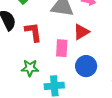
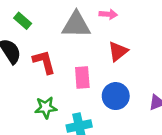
red triangle: (81, 32) -> (118, 51), moved

